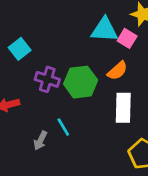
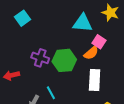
pink square: (127, 38) -> (99, 42), moved
cyan square: (20, 49) -> (23, 18), moved

